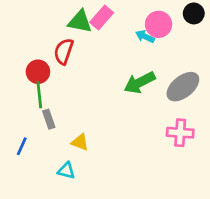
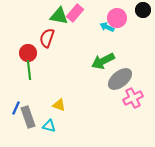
gray ellipse: (183, 87) -> (120, 79), moved
gray rectangle: (49, 119) -> (28, 117), moved, size x1.5
pink cross: (180, 133) -> (133, 98), turned -30

